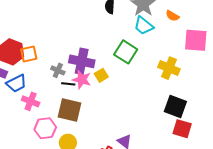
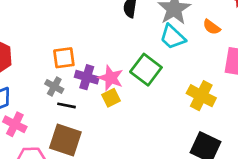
orange square: (29, 54) -> (64, 58), moved
purple cross: (82, 61) -> (87, 77), size x0.7
pink star: (82, 80) -> (111, 78), moved

